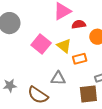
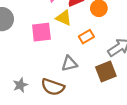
pink square: (41, 44) -> (41, 32), turned -30
yellow triangle: (64, 46) -> (64, 18), moved

